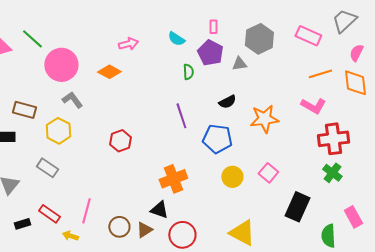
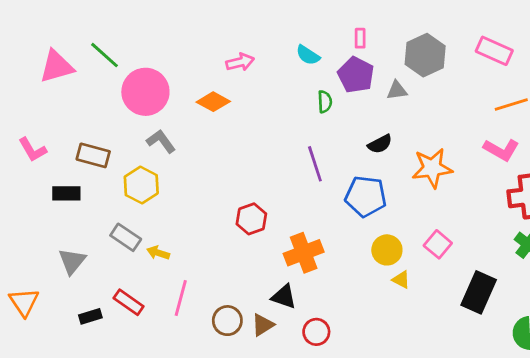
red hexagon: (120, 141) -> (251, 219), moved
yellow triangle: (242, 233) -> (401, 280), moved, size x0.5
red circle: (182, 235) -> (316, 332), size x0.7
yellow arrow: (70, 236) -> (158, 253), moved

